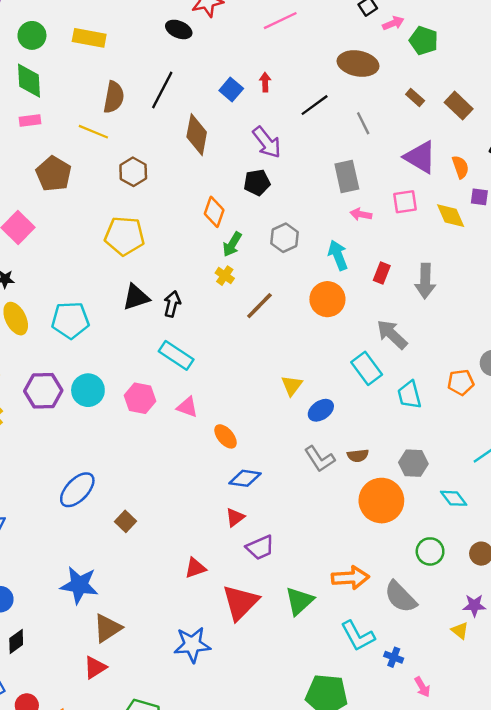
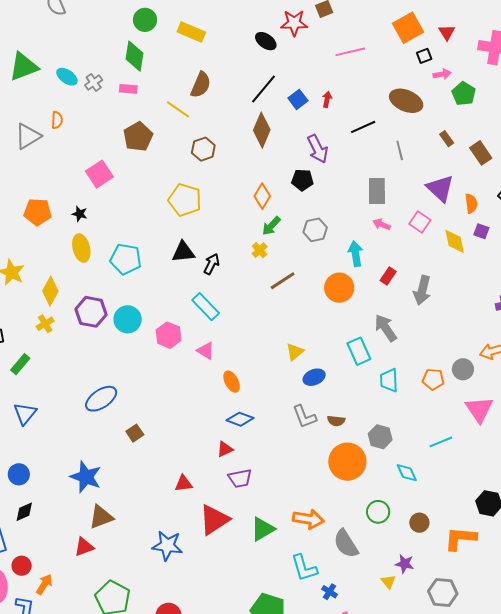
black line: (162, 90) -> (264, 89), moved
pink square: (405, 202) -> (420, 222), turned 30

